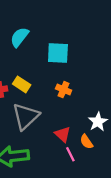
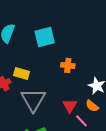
orange cross: (64, 90) -> (68, 65), moved
red triangle: (63, 134) -> (70, 106), turned 35

